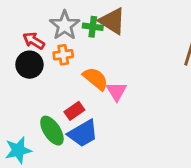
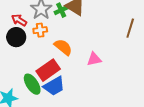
green cross: (93, 27) -> (61, 10), turned -32
pink triangle: (117, 91) -> (94, 59), moved, turned 49
red rectangle: (74, 111) -> (48, 70), size x1.6

